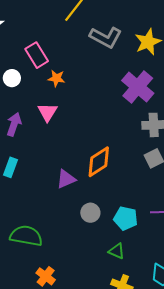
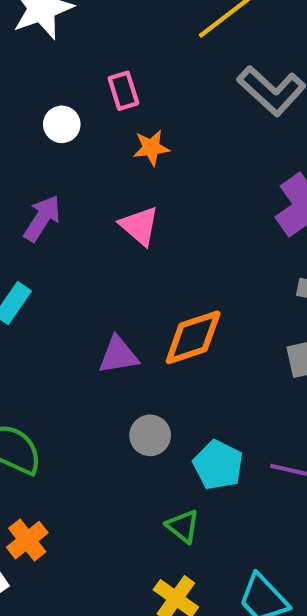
pink rectangle: (37, 55) -> (123, 91), size x0.7
orange star: (56, 78) -> (151, 148), turned -30
pink triangle: (47, 112) -> (139, 226), moved, turned -35

